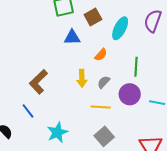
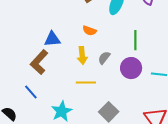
blue triangle: (72, 37) -> (52, 39), moved
orange semicircle: (101, 55) -> (89, 31), moved, turned 72
yellow line: (101, 107) -> (86, 83), moved

